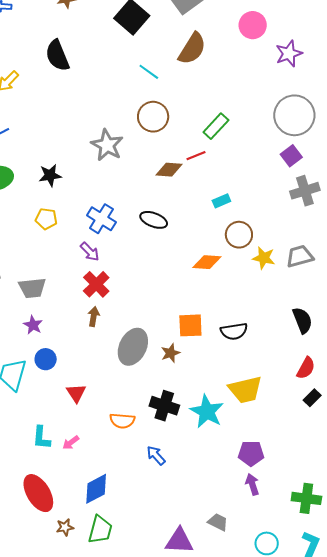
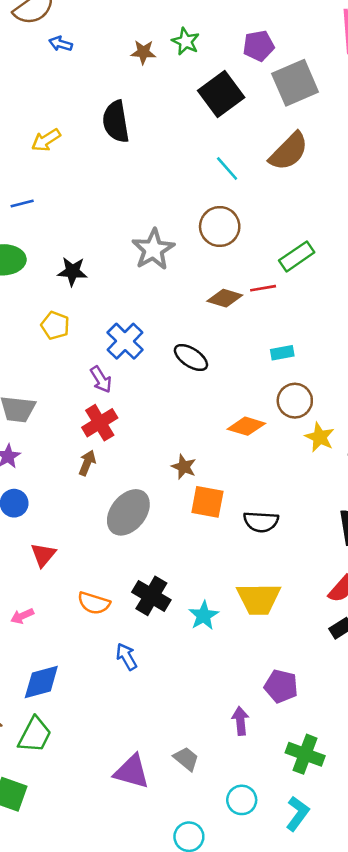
brown star: (170, 353) -> (184, 467), moved, turned 30
cyan star: (207, 412) -> (204, 616), size x0.7
purple pentagon: (251, 453) -> (281, 686), moved

